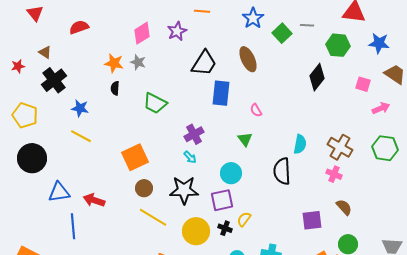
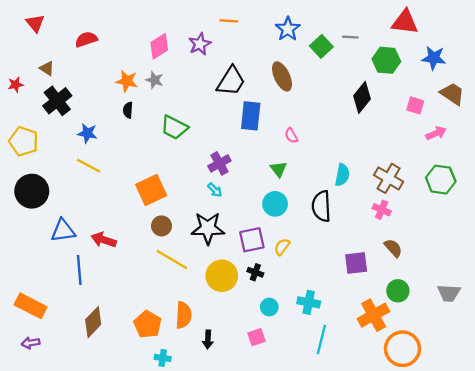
cyan circle: (231, 173) -> (275, 204), moved
yellow semicircle: (244, 219) -> (282, 247), moved

